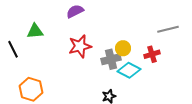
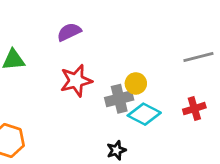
red cross: (152, 54) -> (194, 109), moved

